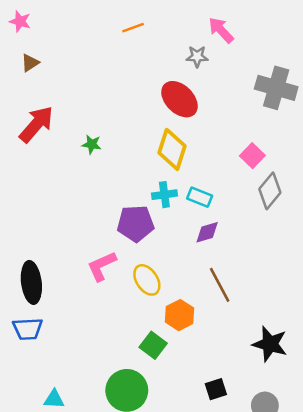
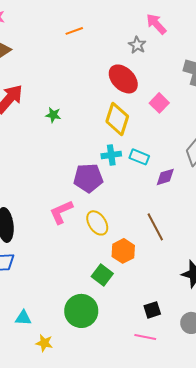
orange line: (133, 28) -> (74, 31), moved
gray star: (197, 56) -> (137, 45), turned 30
pink square: (252, 156) -> (159, 103), moved
purple diamond: (207, 232) -> (165, 177), moved

